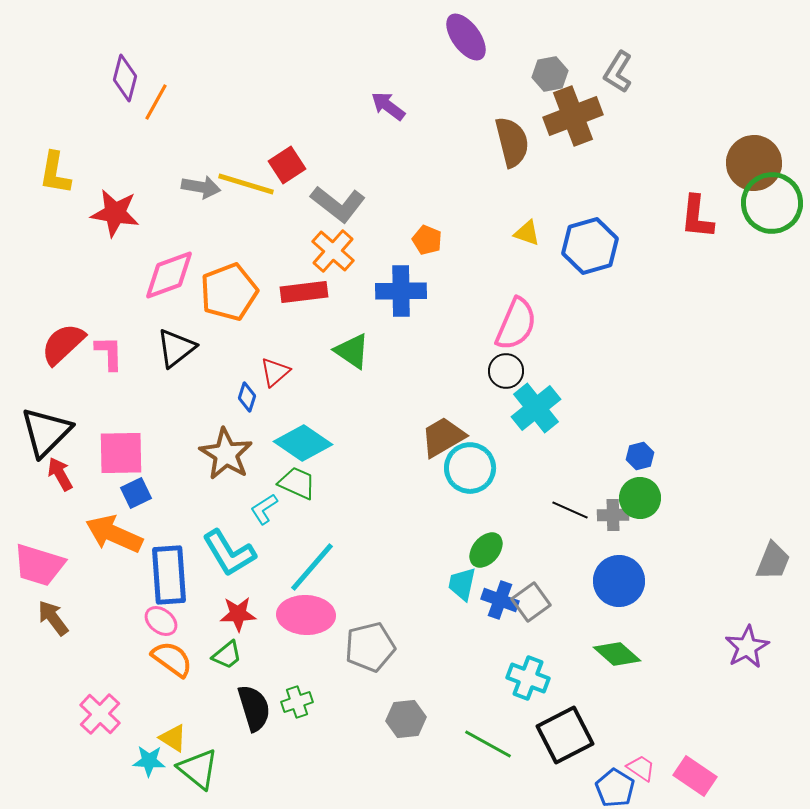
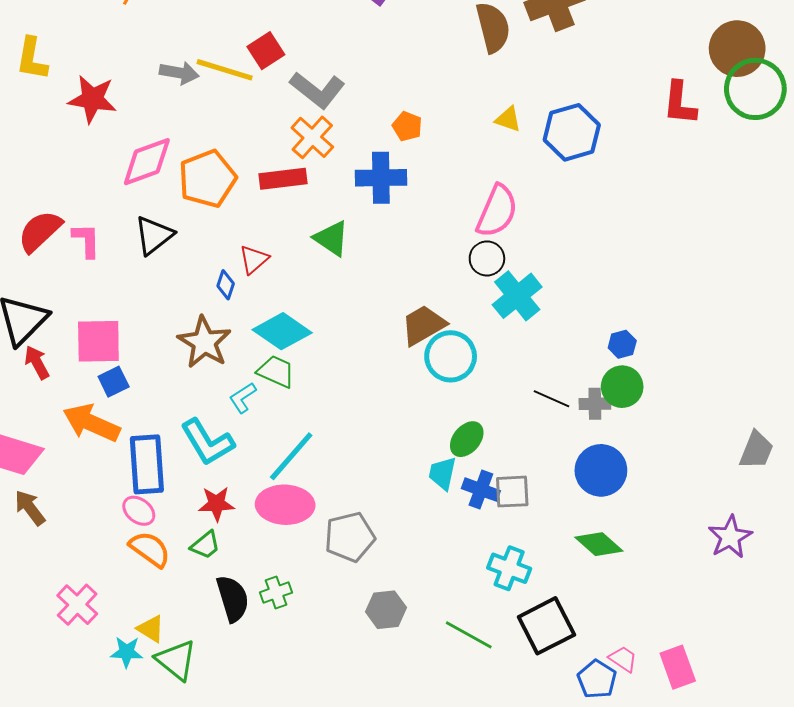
gray square: (531, 602) -> (512, 492), turned 33
pink rectangle: (695, 776) -> (678, 667), turned 36

